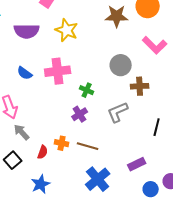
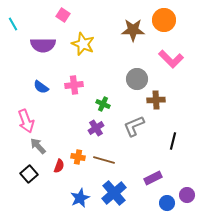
pink cross: (58, 71) -> (74, 85), size x0.7
blue star: (41, 184) -> (80, 198), moved

